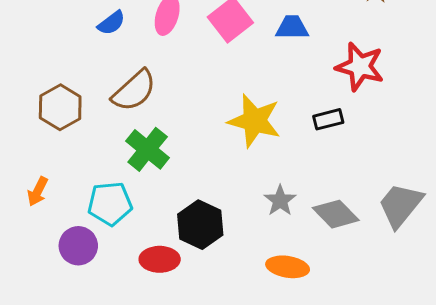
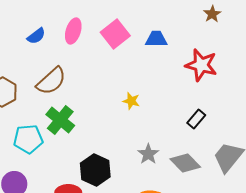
black rectangle: (328, 119) -> (196, 119), moved, turned -36
yellow star: (254, 121) -> (131, 101), size x0.5
cyan pentagon: (110, 204) -> (28, 139), moved

